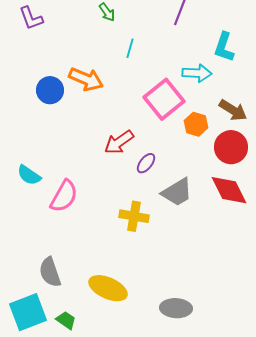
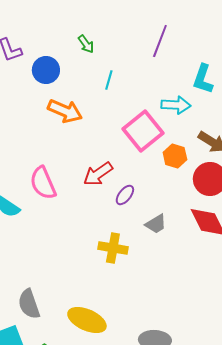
blue circle: (50, 90) -> (46, 70), moved
gray trapezoid: (177, 192) -> (156, 224), size x0.7
pink semicircle: (64, 196) -> (43, 183), moved, turned 128

